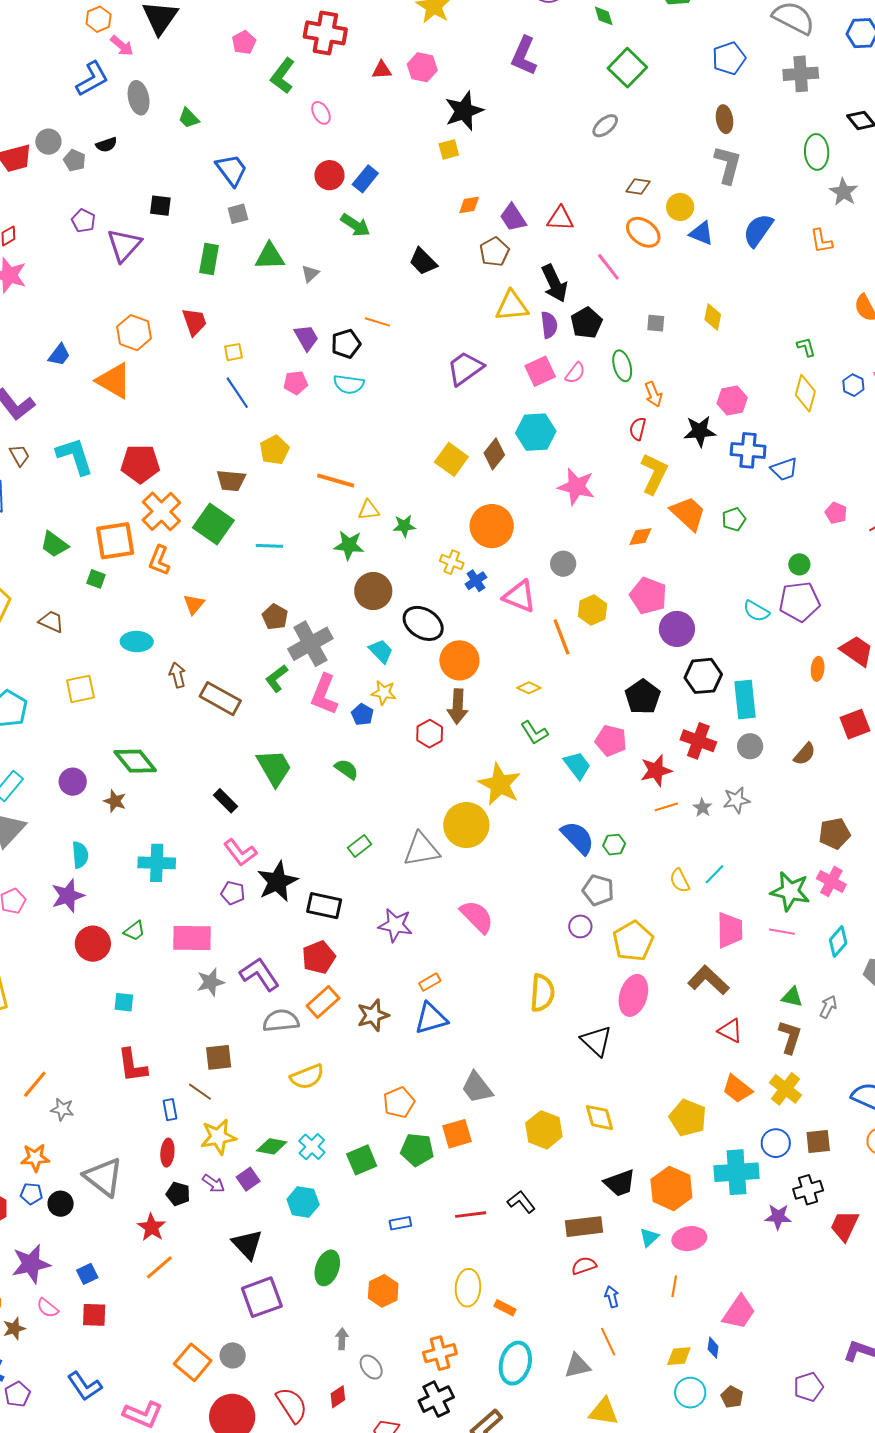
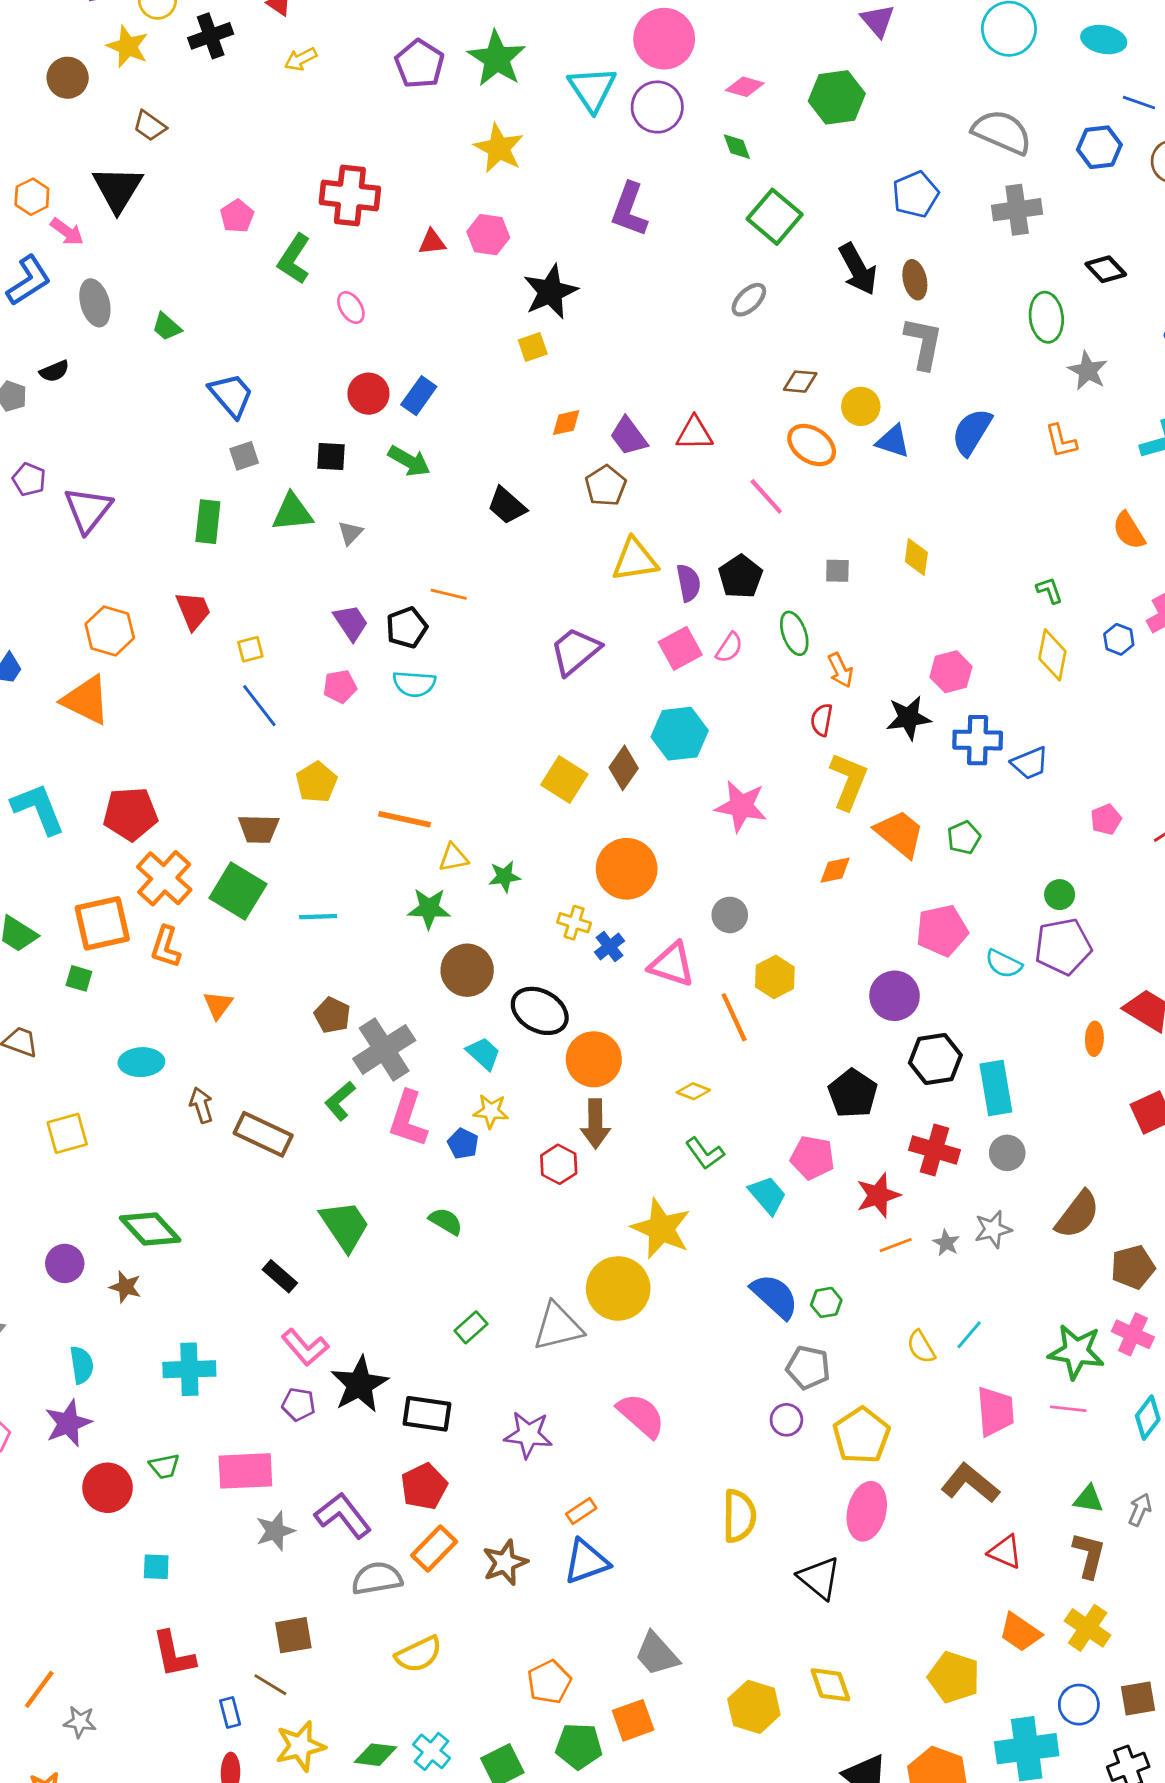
black square: (160, 206) -> (331, 457), moved
black arrow: (554, 283) -> (858, 269), moved
pink pentagon: (836, 513) -> (1106, 819), turned 30
pink pentagon: (648, 596) -> (942, 930), moved, turned -30
brown semicircle: (805, 754) -> (1078, 1215), moved, size x1.5
green trapezoid: (134, 931) -> (164, 1466), turned 30

